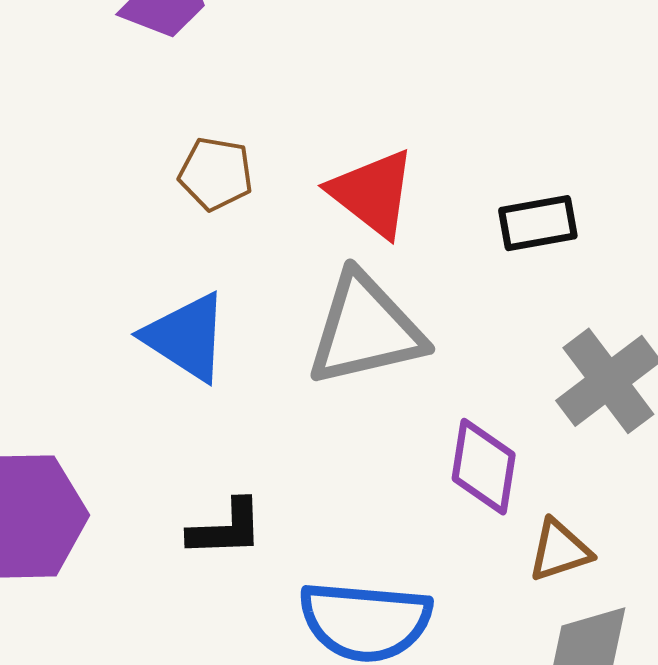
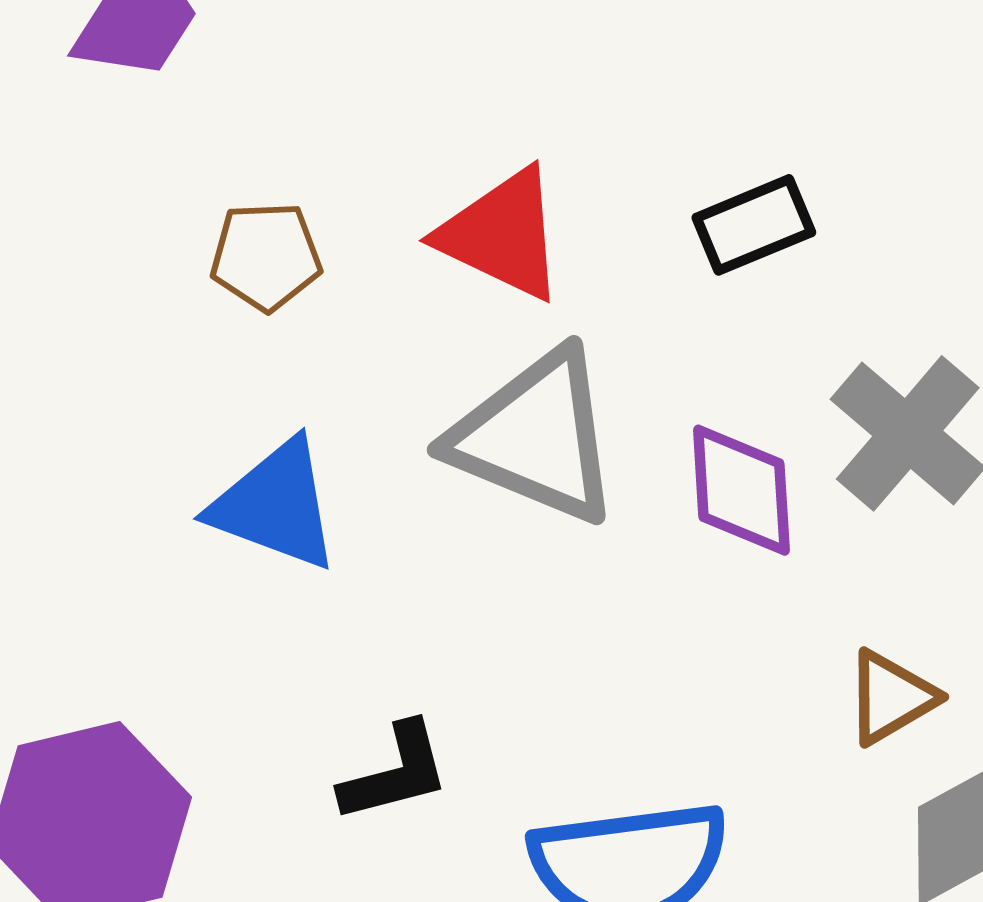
gray triangle: (365, 330) -> (535, 437), turned 48
purple diamond: (484, 467) -> (741, 490), moved

